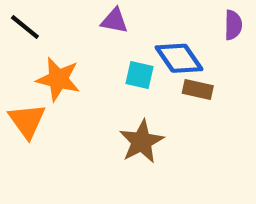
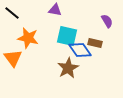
purple semicircle: (233, 25) -> (107, 21), moved, turned -32
blue diamond: (179, 58) -> (80, 50), moved
cyan square: (139, 75) -> (67, 36), size x1.5

